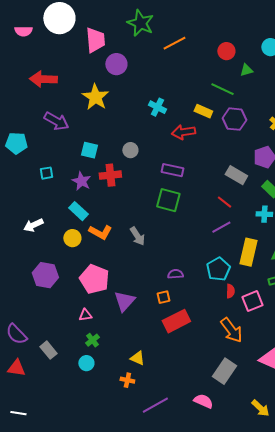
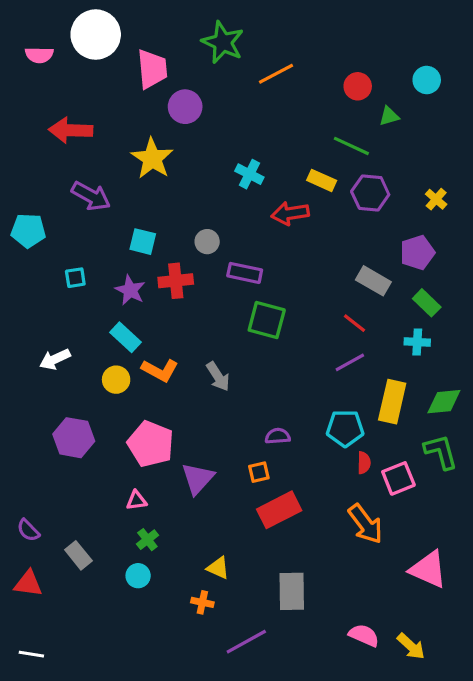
purple rectangle: (172, 170) -> (245, 273), moved
cyan pentagon: (218, 269) -> (345, 428), turned 30
purple semicircle: (16, 334) -> (28, 530), size x0.7
gray rectangle: (224, 371) -> (292, 591), moved, turned -35
pink semicircle: (203, 401) -> (364, 635), moved

